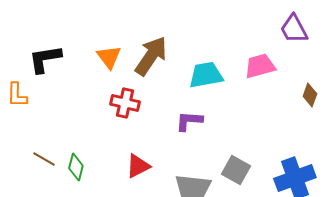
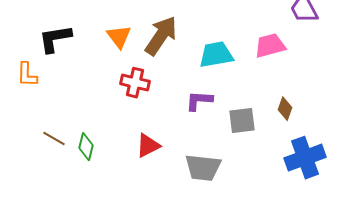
brown diamond: (310, 95) -> (285, 109), moved
gray square: (236, 170) -> (242, 121), moved, turned -36

